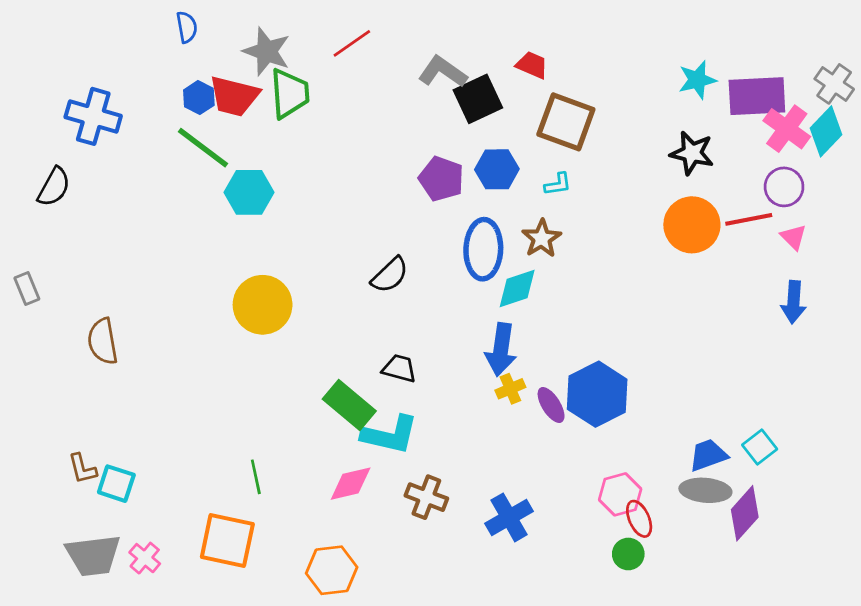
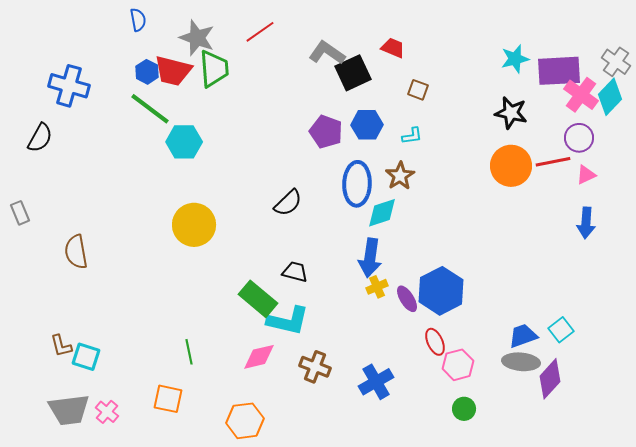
brown square: (566, 122) -> (418, 90), size x0.5
pink triangle: (794, 237) -> (586, 175), turned 50
red ellipse: (639, 519) -> (435, 342), moved
orange square: (227, 540) -> (168, 399), size x0.7

